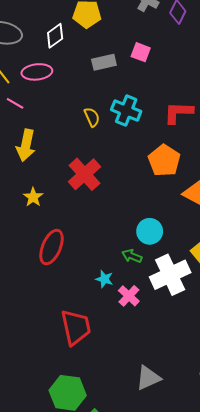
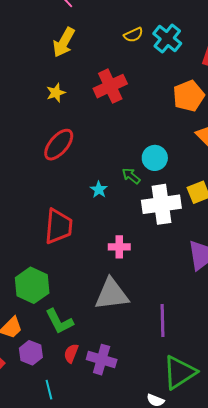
yellow semicircle: (92, 117) -> (133, 35), turned 72
pink cross: (129, 296) -> (119, 247), moved, turned 30
gray triangle: (148, 378) -> (112, 294), size x1.4

